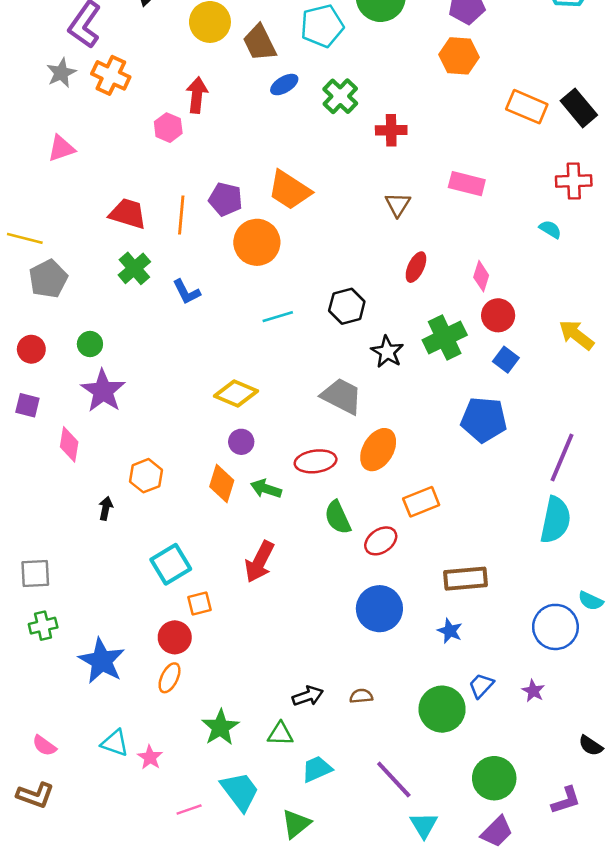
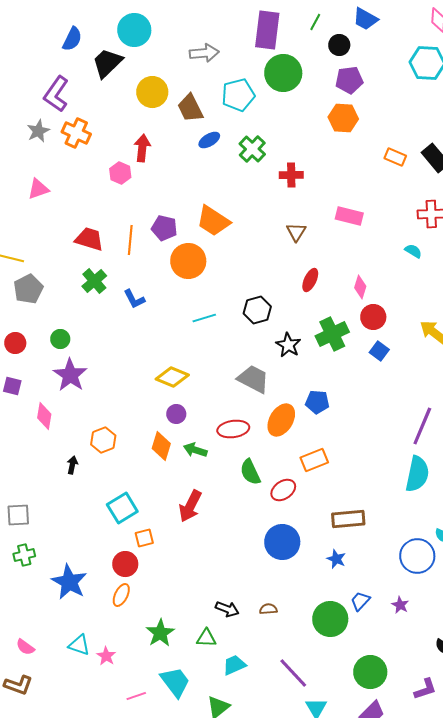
orange rectangle: (527, 107) -> (395, 157), size x0.7
blue pentagon: (484, 420) -> (317, 402), moved, size x0.7
black arrow: (308, 696) -> (227, 609), turned 40

